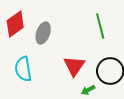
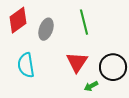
green line: (100, 26) -> (84, 22), moved

